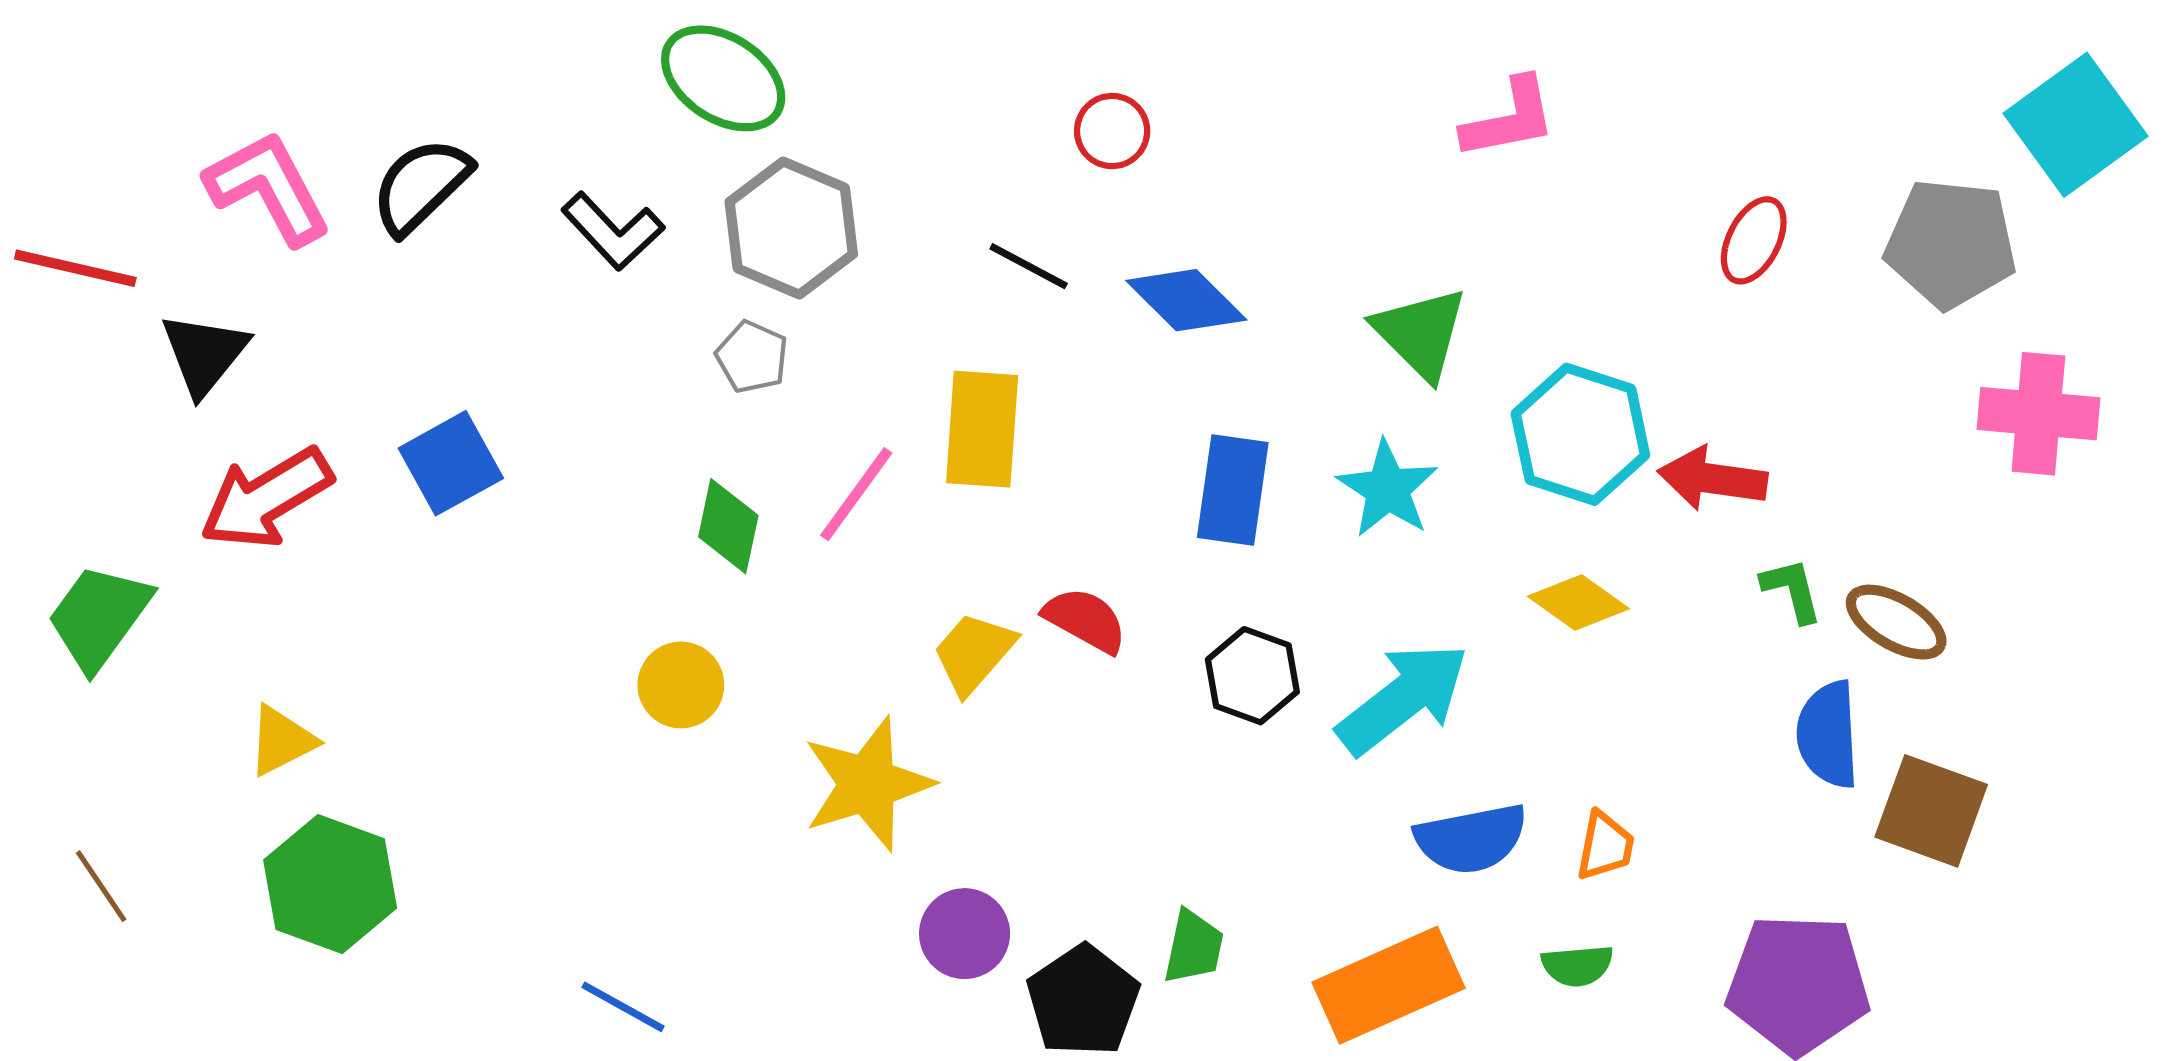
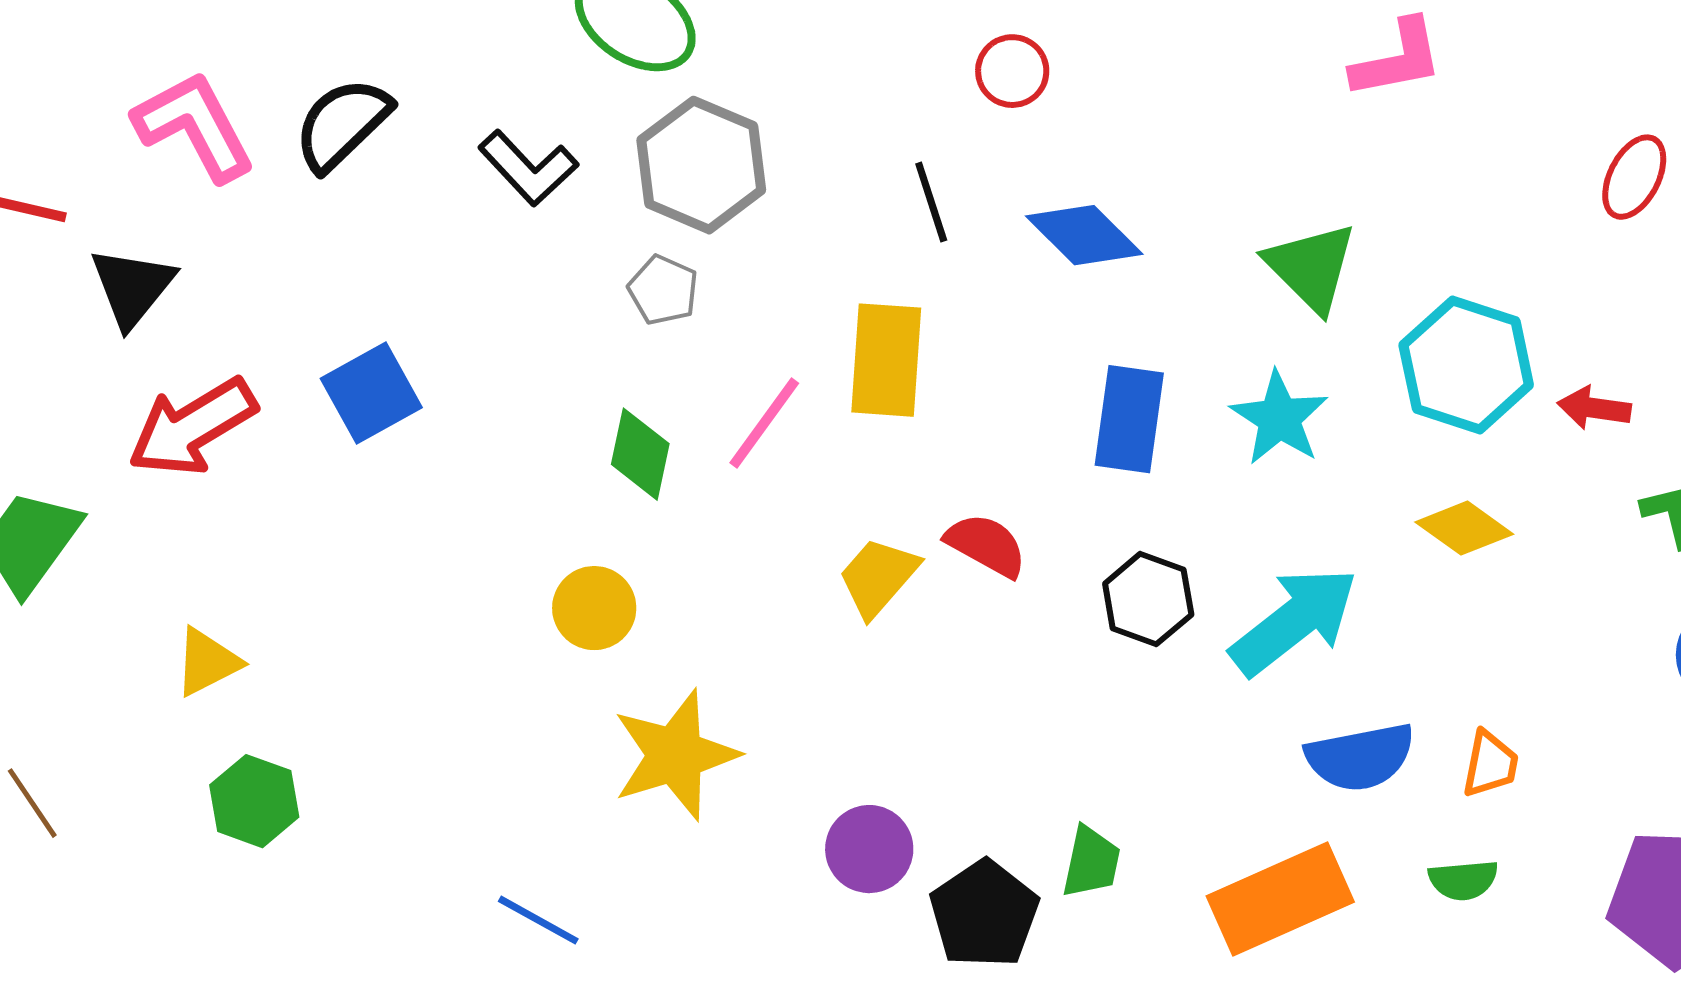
black line: (1029, 266) -> (931, 202), turned 44
red arrow: (1712, 479) -> (1594, 408), size x0.7
yellow star: (868, 784) -> (675, 755), moved
green hexagon: (330, 884) -> (254, 801), size x0.7

